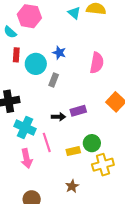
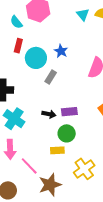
pink line: (47, 142) -> (29, 166), moved, turned -36
green circle: (92, 143) -> (67, 133), moved
yellow cross: (103, 165) -> (84, 169), turned -30
brown star: (72, 186) -> (50, 185), size x1.6

